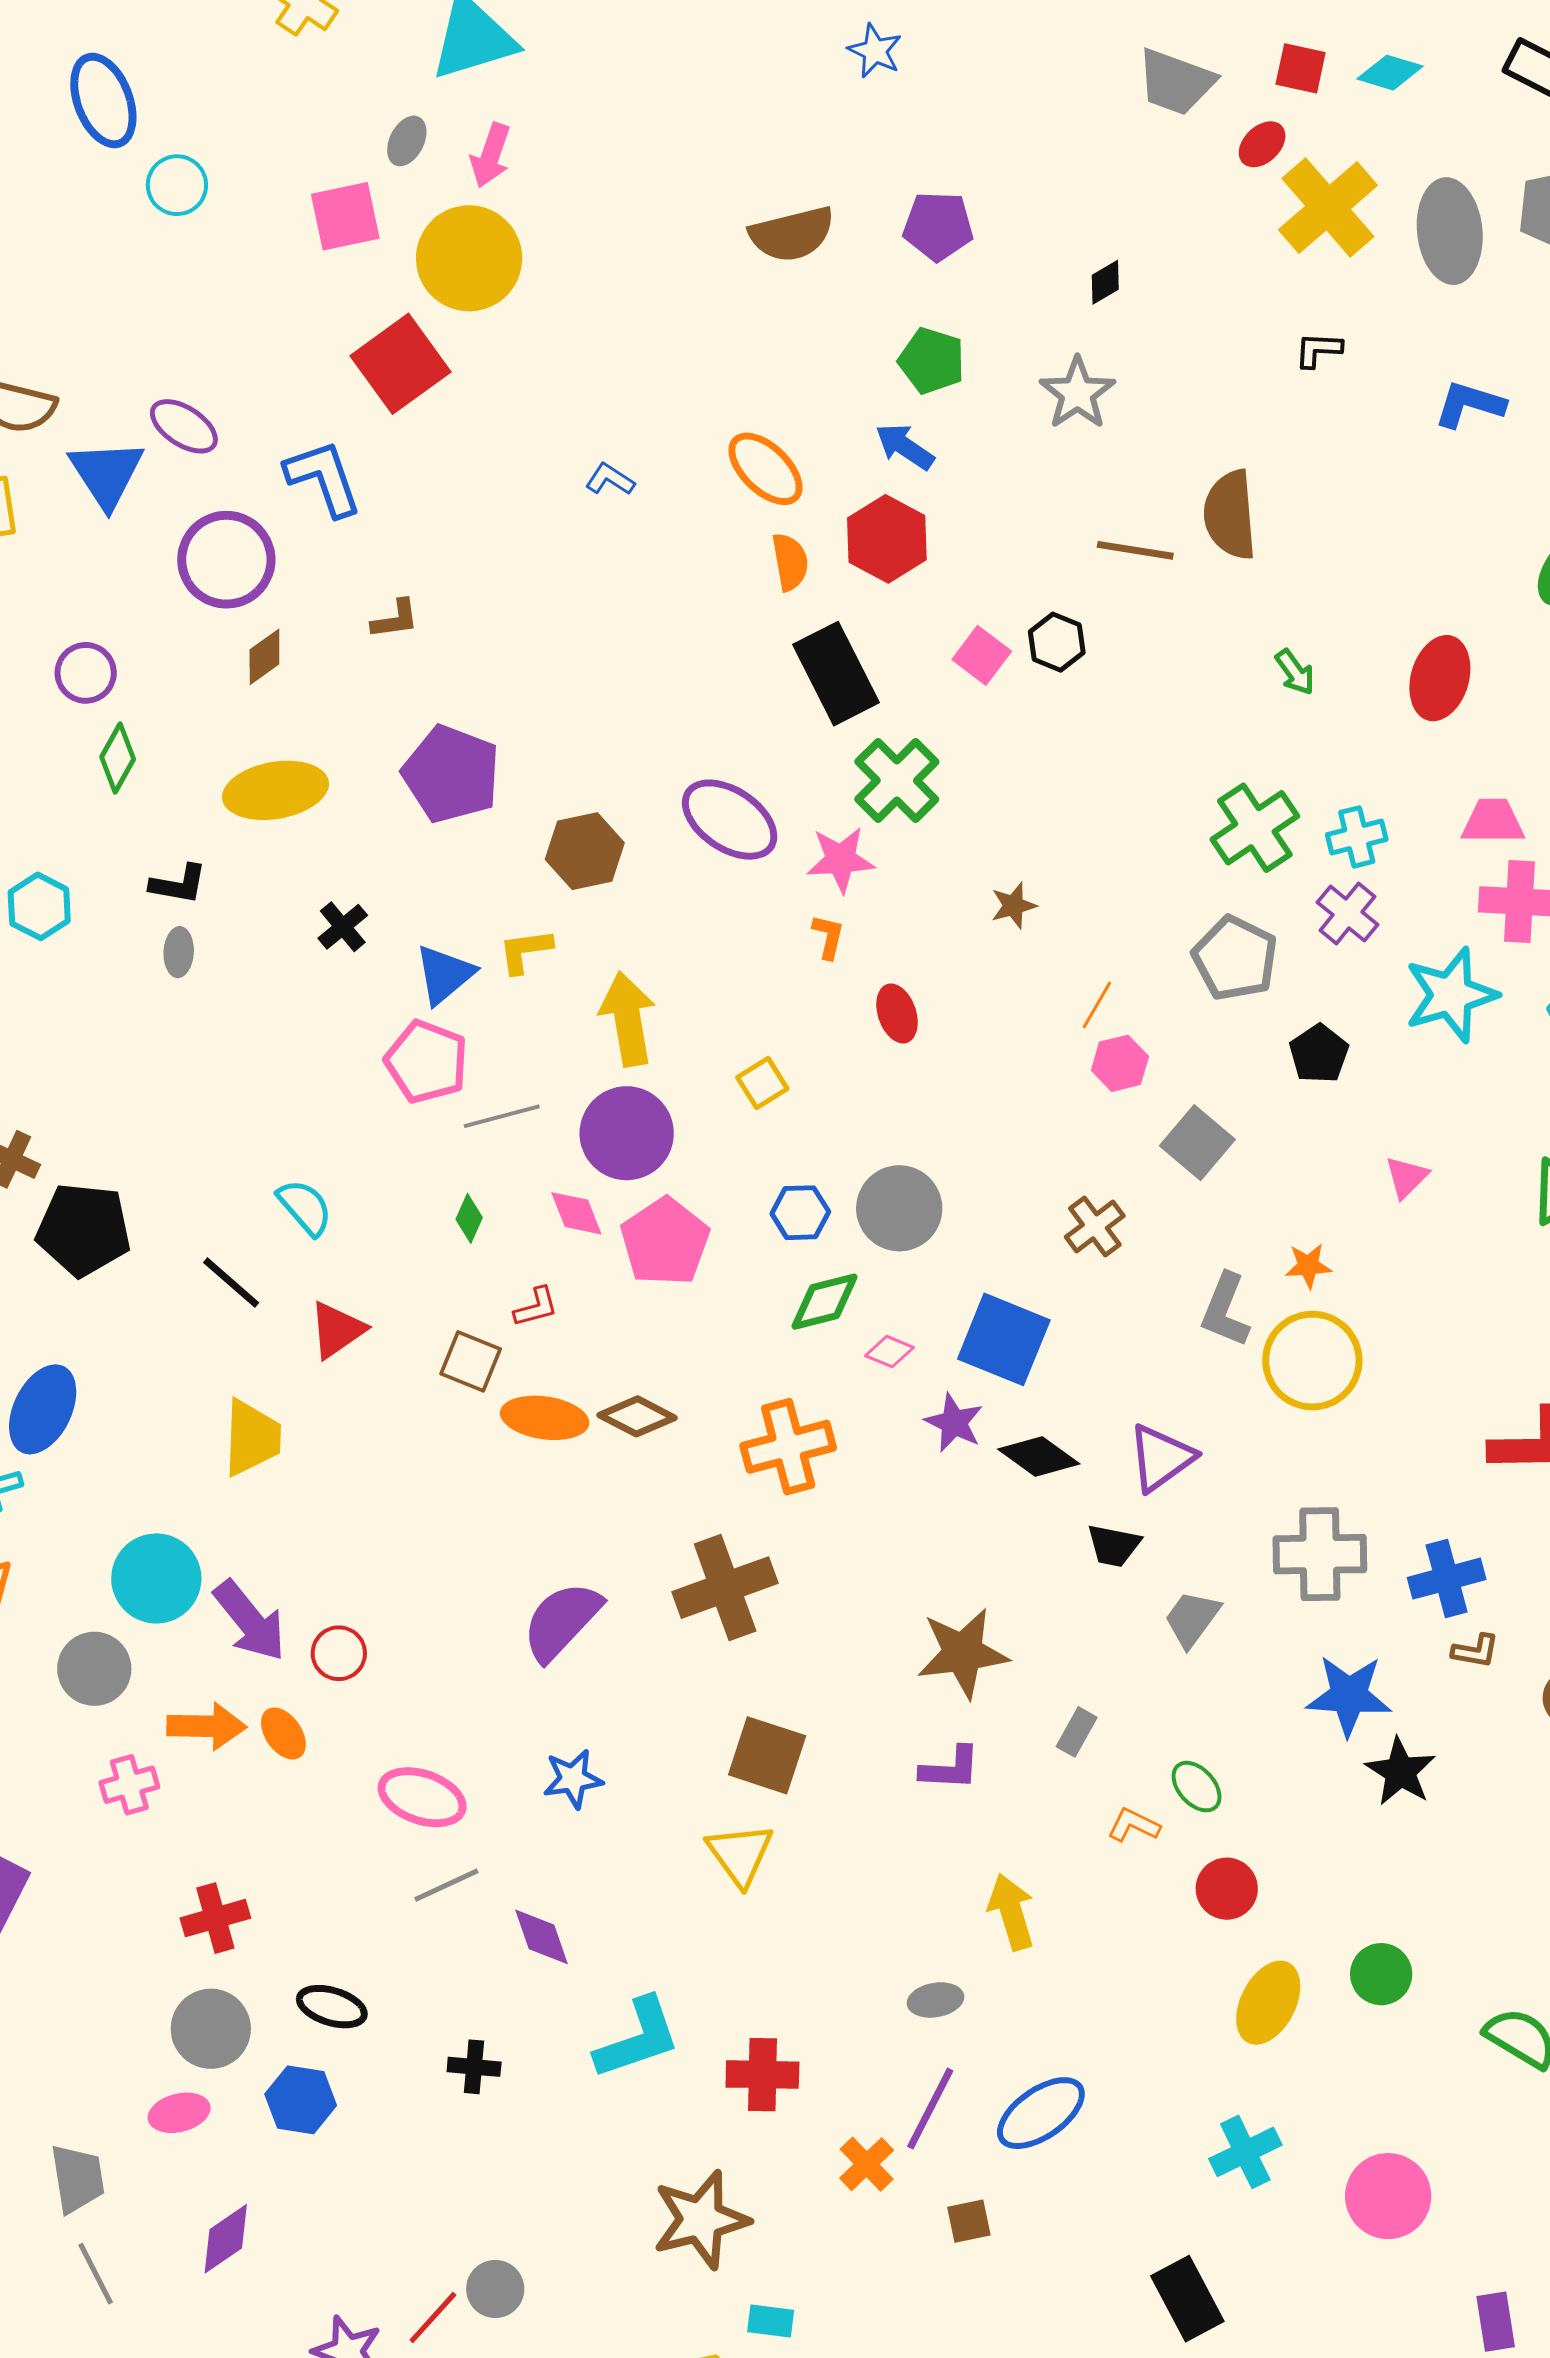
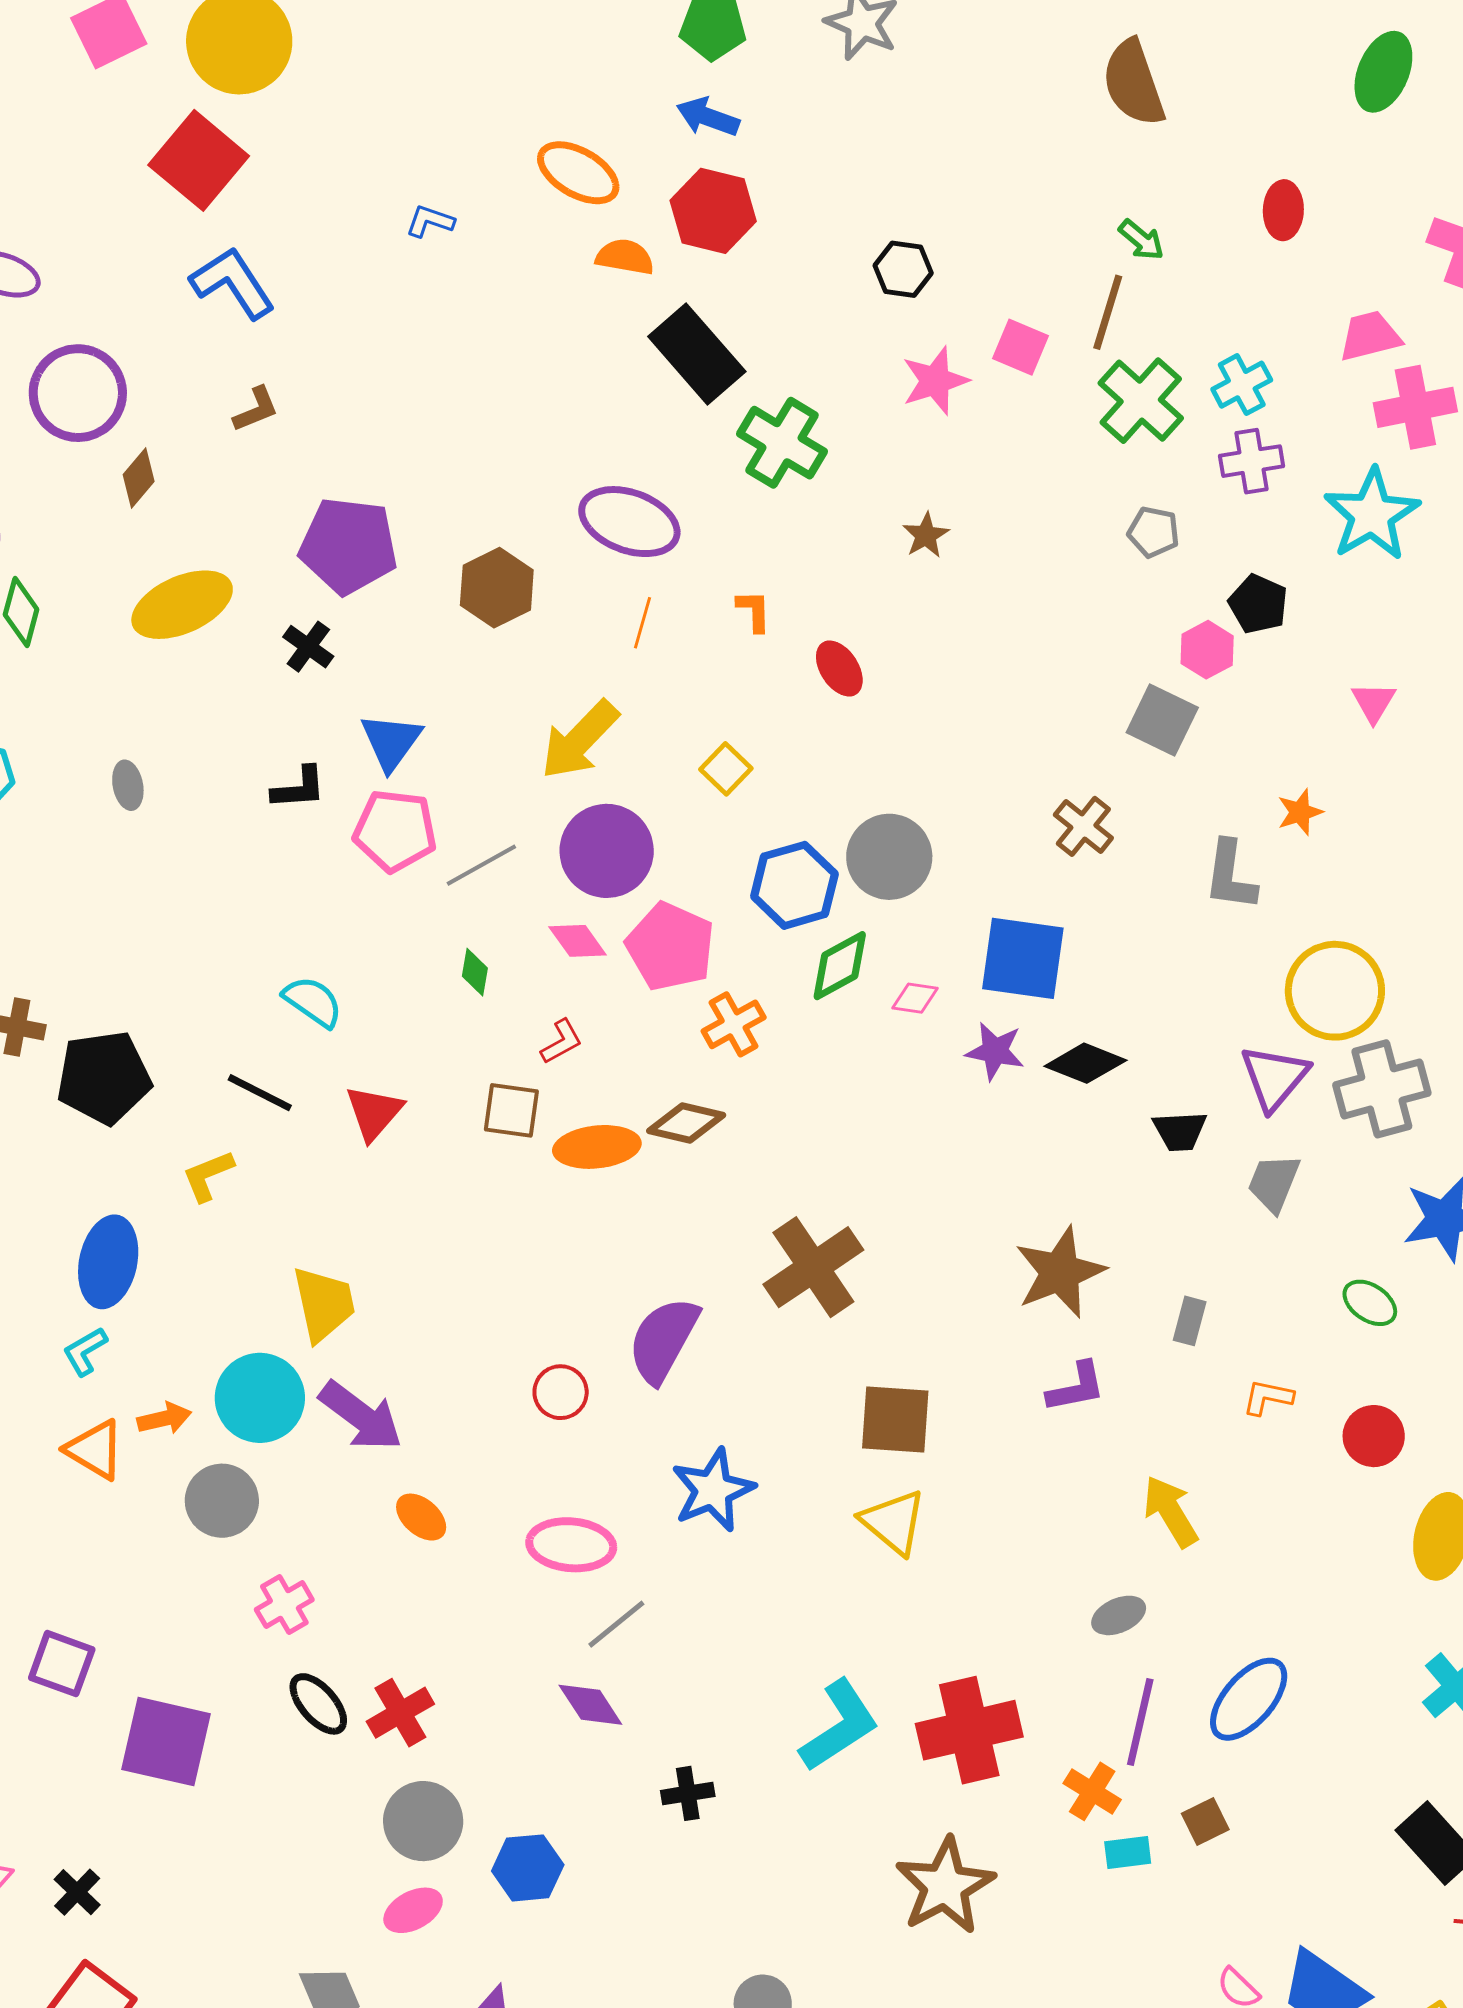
blue L-shape: (323, 478) -> (233, 283), moved
brown semicircle: (1230, 515) -> (1133, 83), moved
brown line: (1135, 550) -> (1108, 312), moved, turned -68
orange semicircle: (790, 562) -> (625, 257), turned -56
pink square: (982, 655) -> (1020, 347), moved
red ellipse: (1440, 678) -> (1283, 210), size x0.7
pink star: (841, 860) -> (935, 381), moved
black L-shape: (178, 884) -> (299, 788), moved
purple cross: (1347, 913) -> (1252, 461), turned -34
black cross: (343, 927) -> (308, 647), moved
yellow L-shape: (525, 951) -> (208, 1176), moved
gray pentagon: (1235, 958) -> (1153, 532), size x0.6
orange line: (1097, 1005) -> (642, 623), moved
yellow arrow: (628, 1019) -> (580, 740), turned -112
pink hexagon: (1120, 1063) -> (1207, 650), moved
blue hexagon: (800, 1213) -> (794, 885), size x1.5
yellow circle: (1312, 1361) -> (1335, 991), moved
yellow trapezoid: (252, 1438) -> (324, 1304), moved
orange cross: (788, 1447) -> (734, 1024), moved, size x0.7
purple triangle: (1161, 1458) -> (1274, 1077), moved
red circle: (339, 1653) -> (561, 1392), moved
orange arrow: (207, 1726) -> (164, 1418), moved, size x0.7
blue star: (573, 1779) -> (713, 1490), size x1.4
green ellipse: (1197, 1787) -> (1370, 1303), moved
purple diamond: (541, 1937) -> (590, 1705), moved
black ellipse: (332, 2007) -> (318, 1704), moved, turned 46
red cross: (762, 2075) -> (969, 1730), size x1.4
cyan rectangle: (771, 2321) -> (1128, 1853), moved

